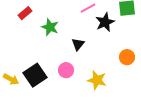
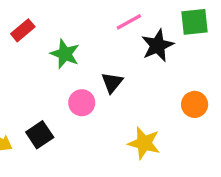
pink circle: (66, 70) -> (82, 103), moved
black square: (35, 75) -> (40, 135), size x0.7

